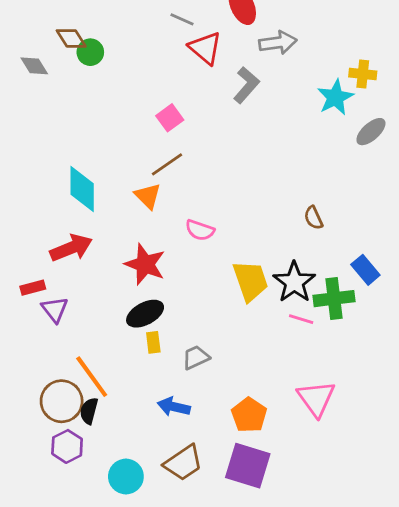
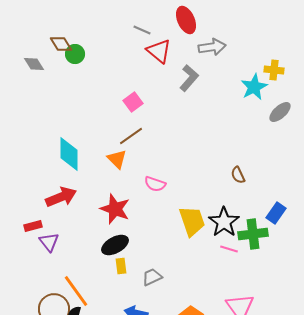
blue rectangle: (365, 270) -> (276, 213), turned 75

